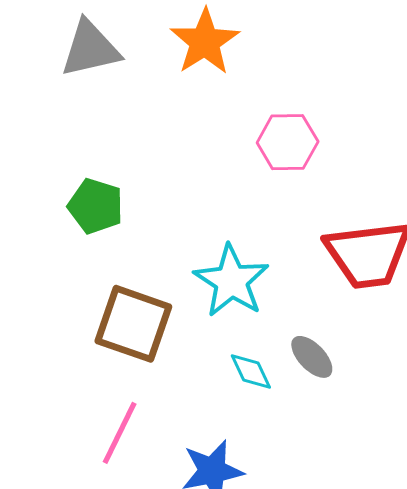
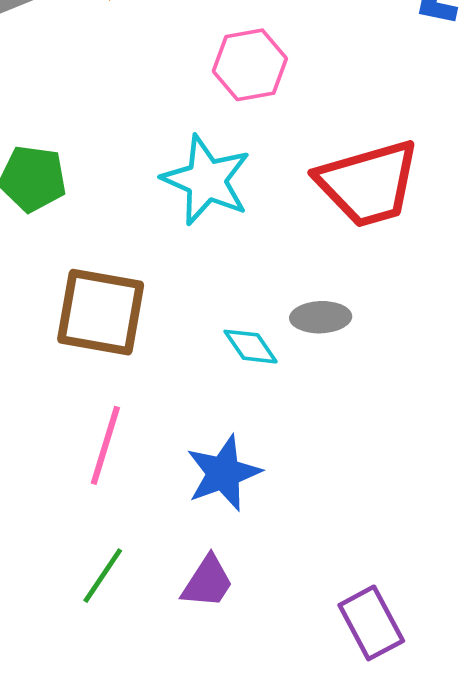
cyan star: (231, 281) -> (206, 180), moved
gray ellipse: (312, 357) -> (321, 317), turned -39

